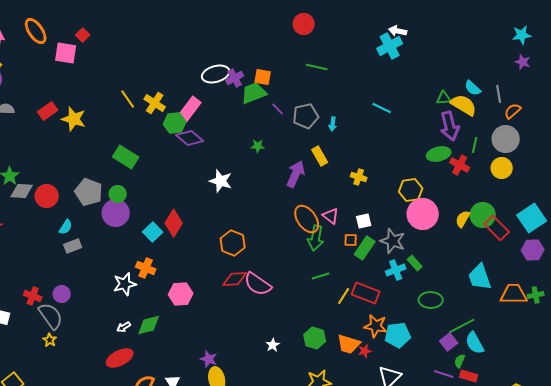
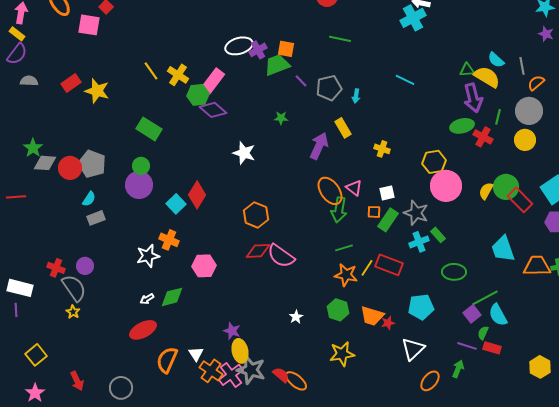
gray pentagon: (89, 192) -> (92, 164), moved
orange star: (376, 326) -> (346, 275), moved

